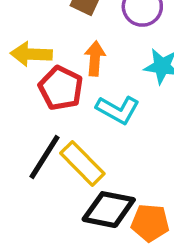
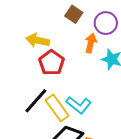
orange arrow: (95, 58) -> (91, 43), moved
cyan L-shape: (118, 110) -> (79, 105), moved

